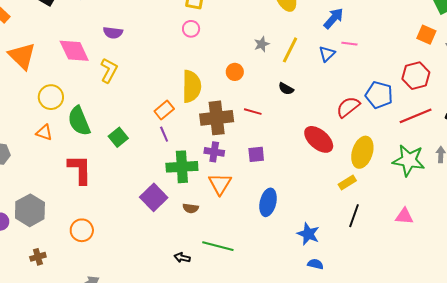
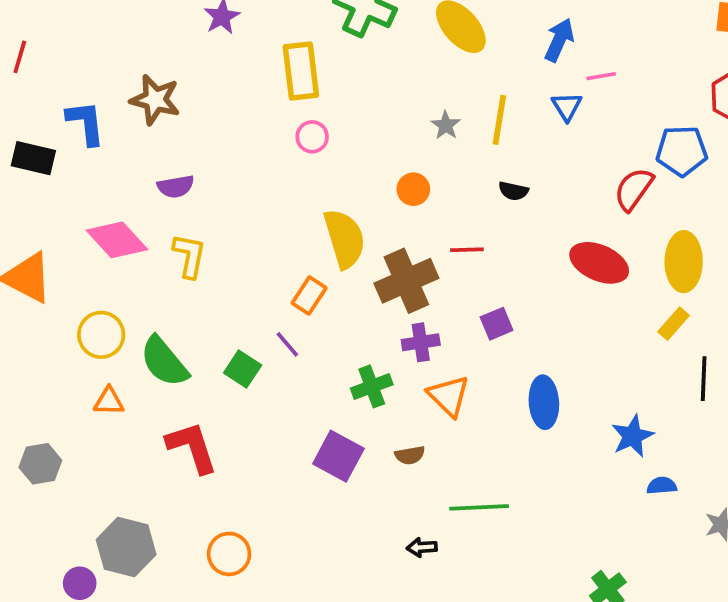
purple line: (164, 134) -> (287, 344), moved
green cross: (182, 167) -> (372, 386), size x0.7
blue star: (308, 234) -> (633, 436), turned -30

